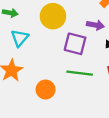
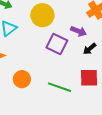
green line: (80, 73) -> (60, 87), moved

